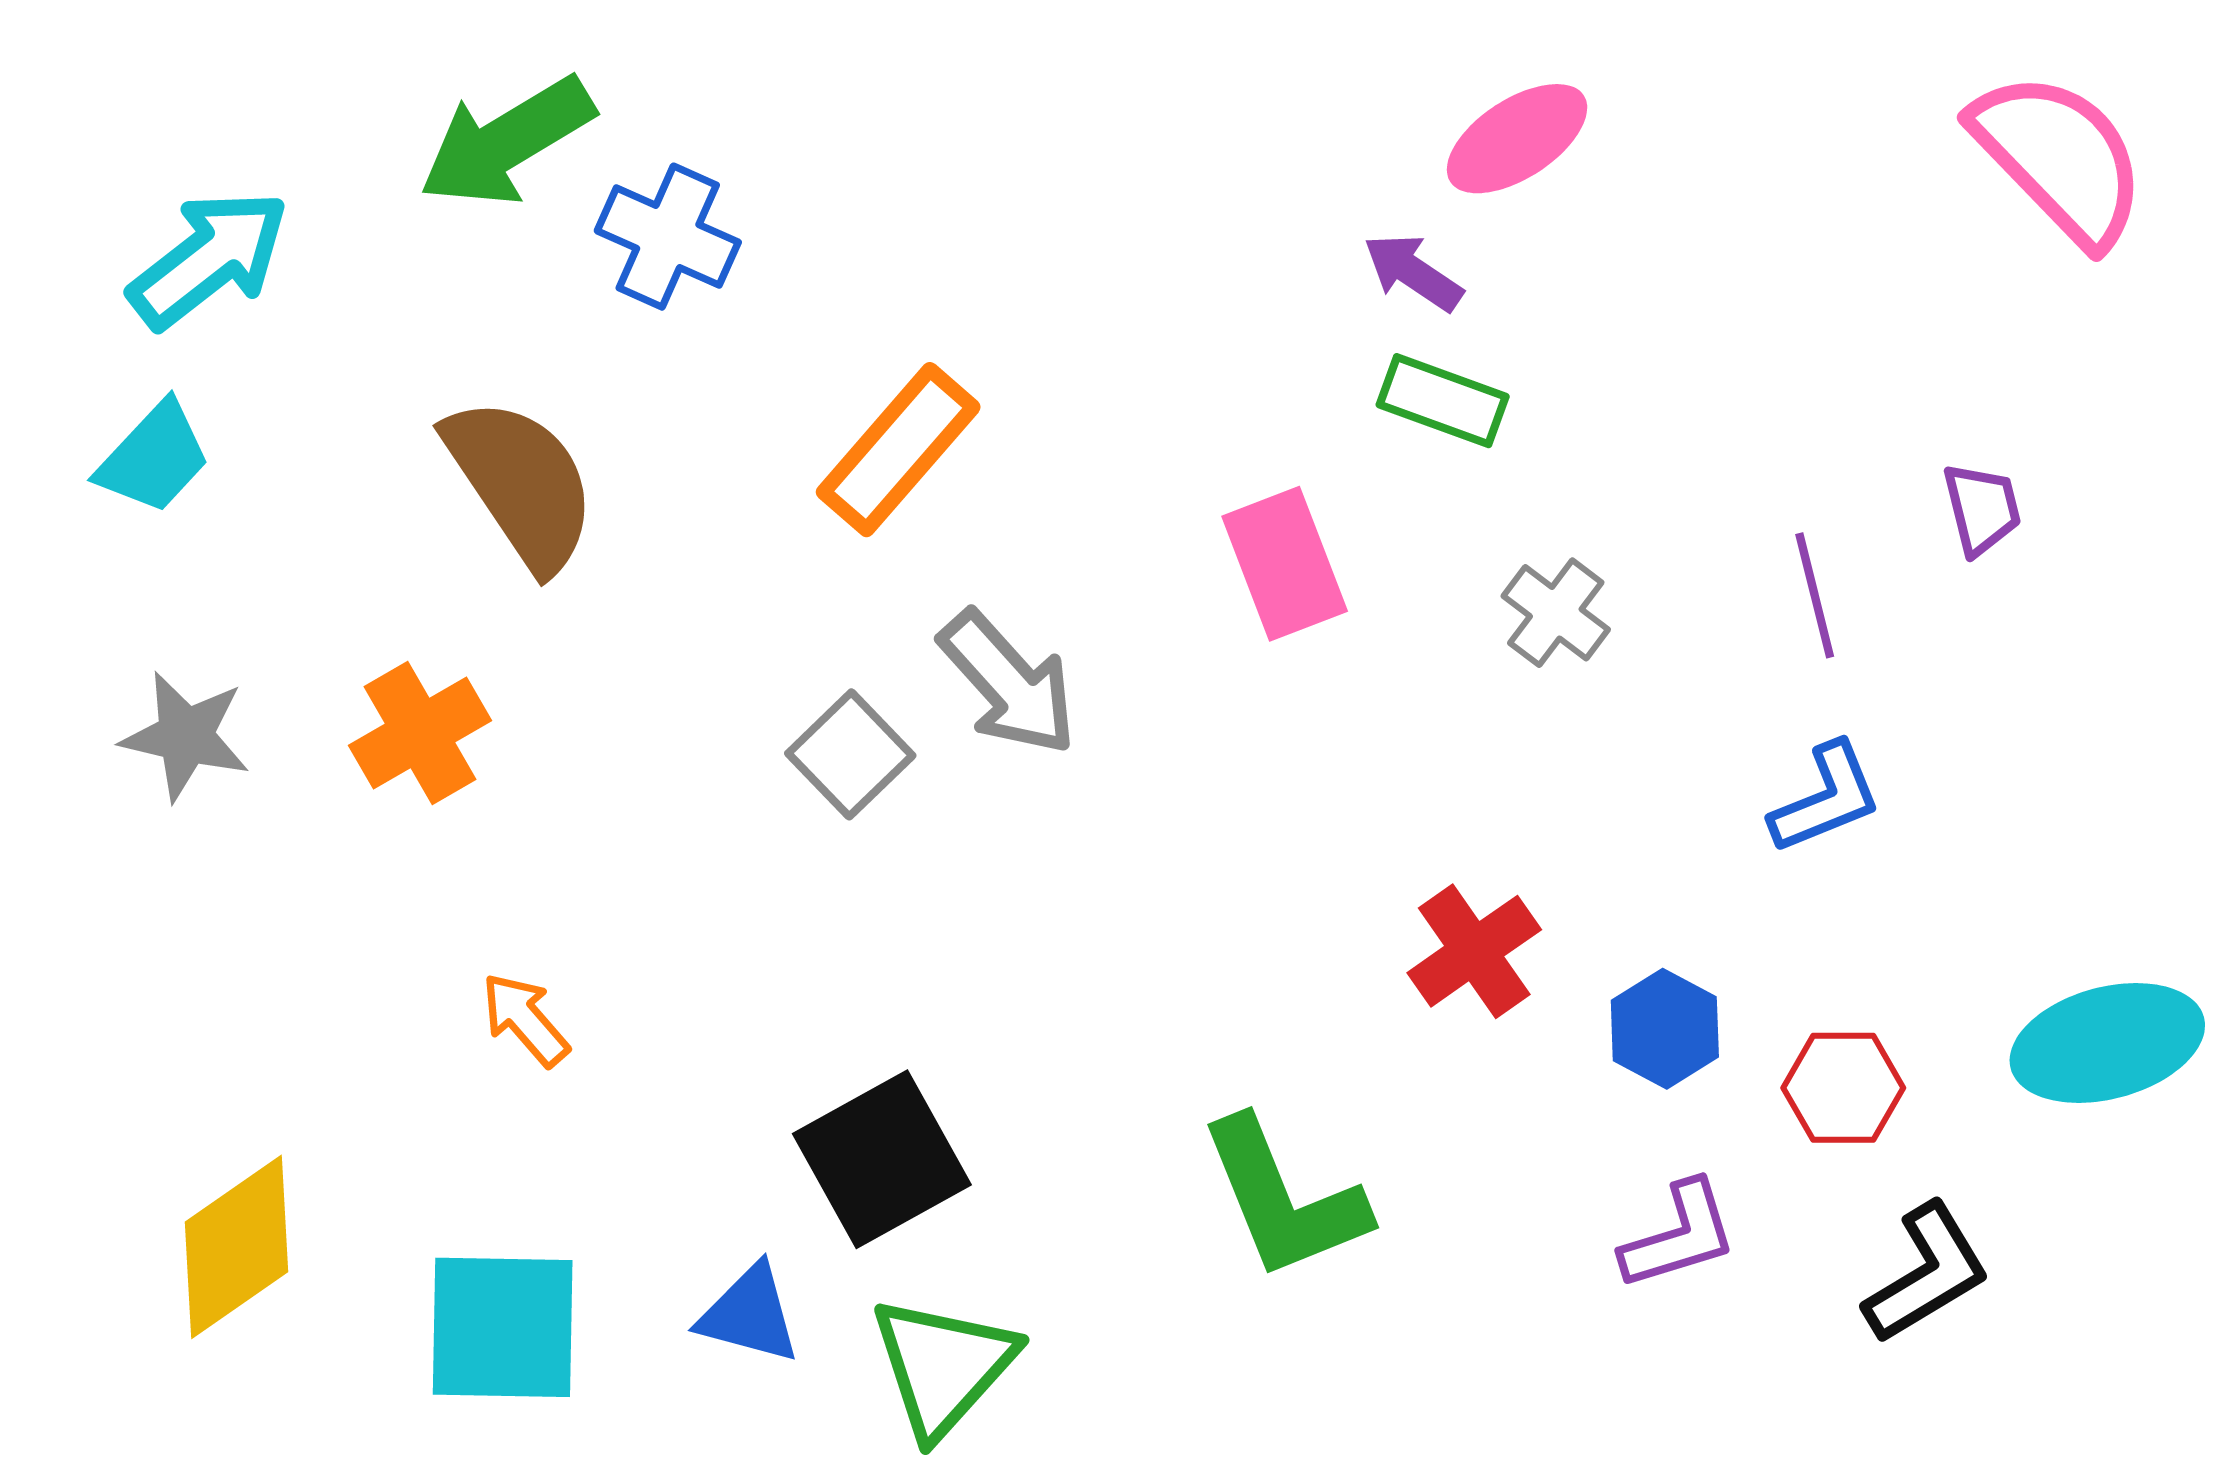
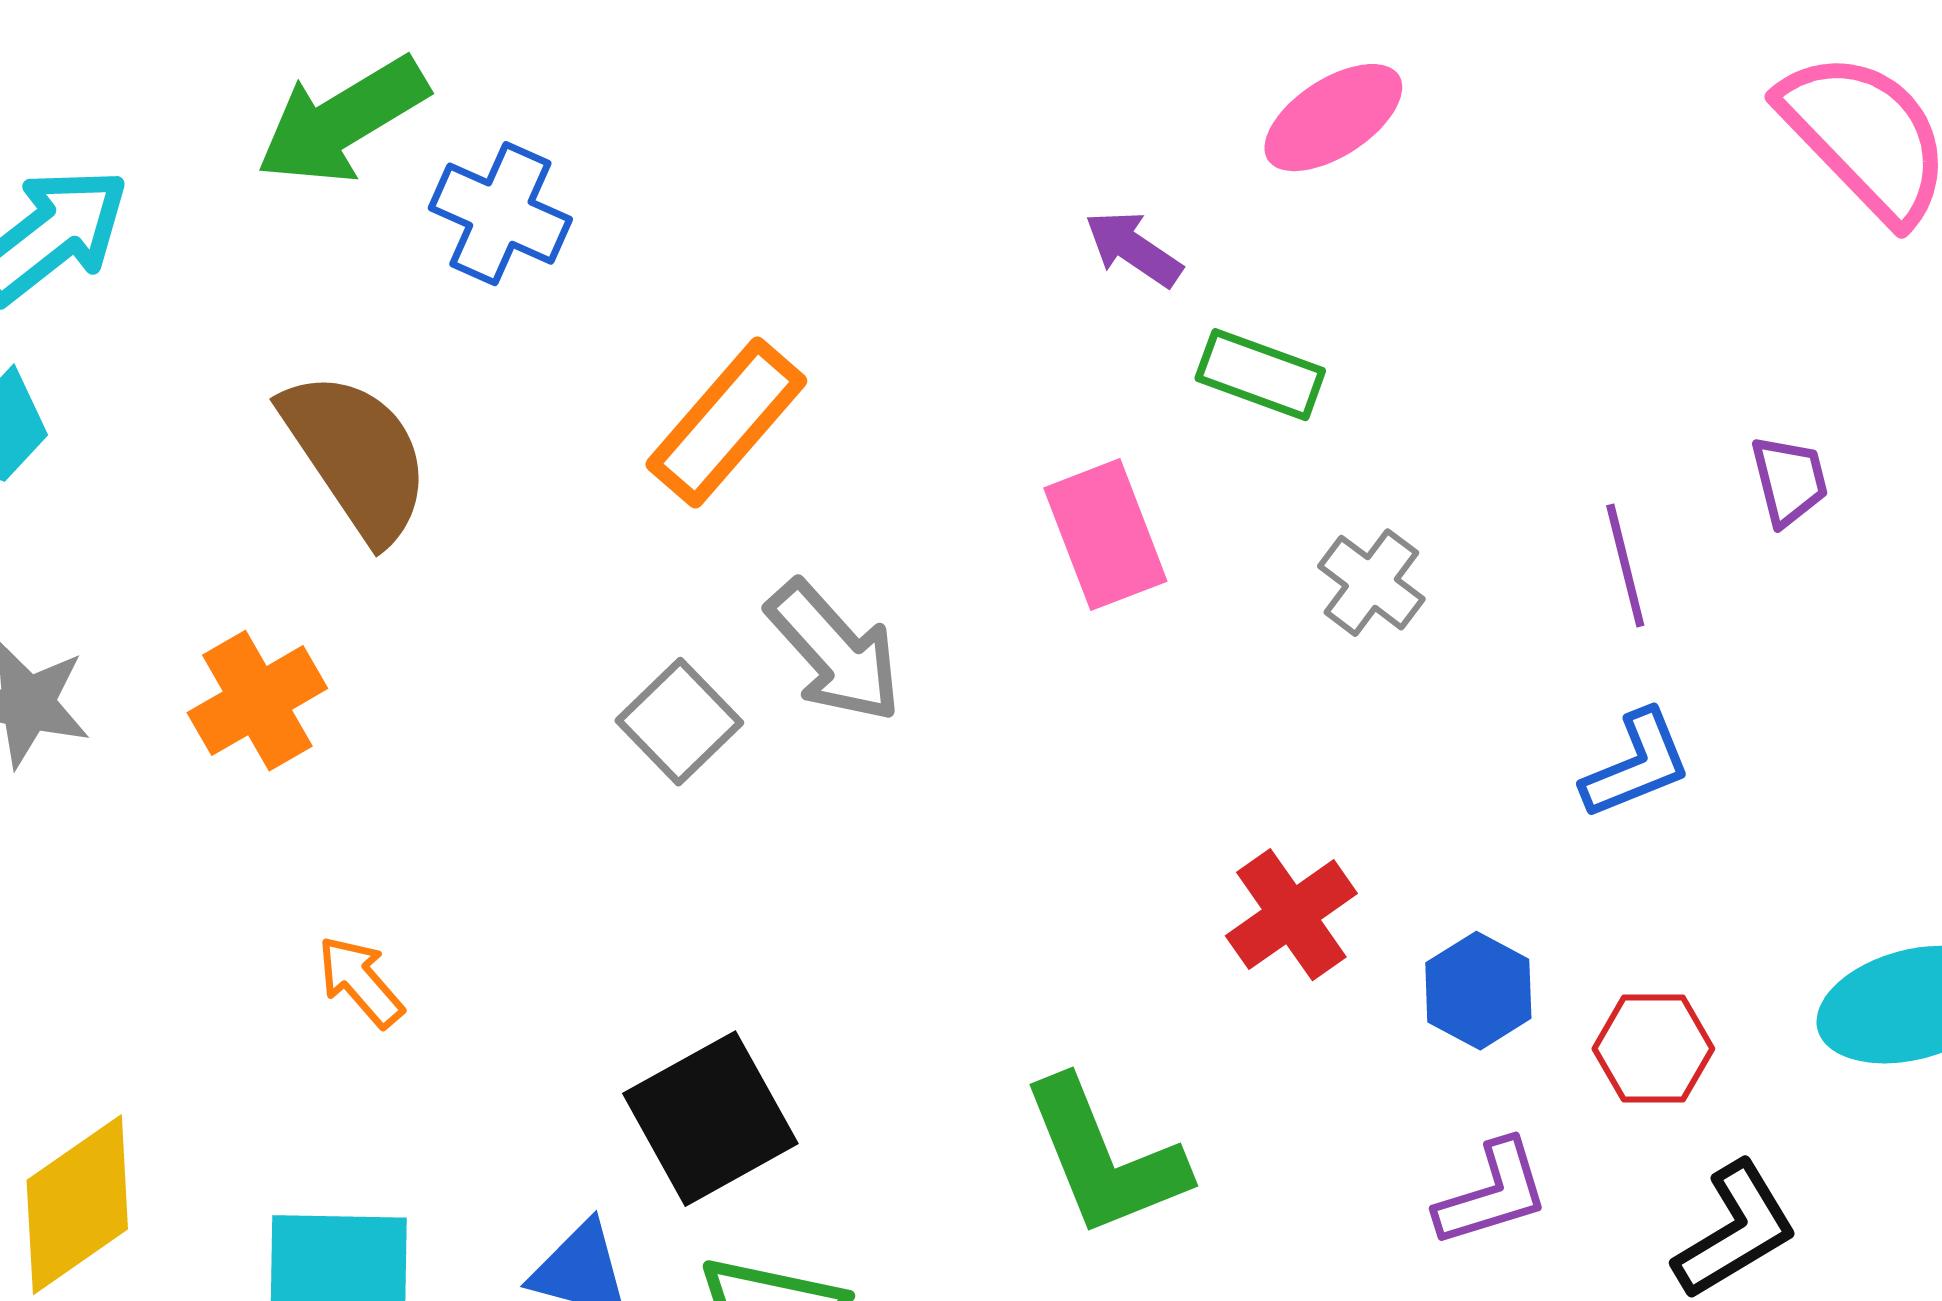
purple arrow: (1413, 272) -> (1133, 249), moved

